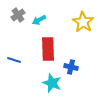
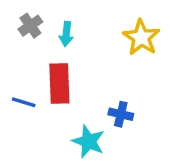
cyan arrow: (39, 20) -> (66, 34), turned -56
red rectangle: (48, 49) -> (59, 84), moved

